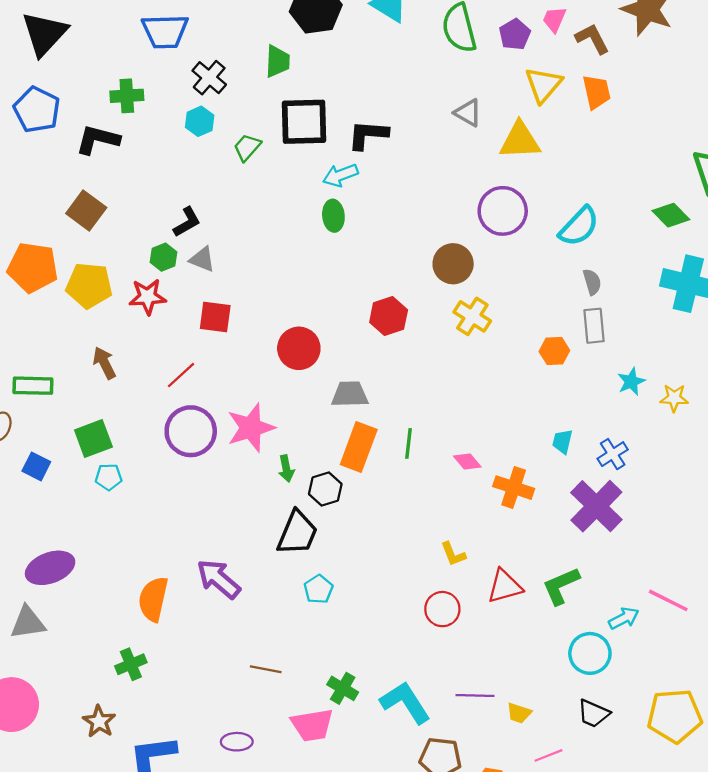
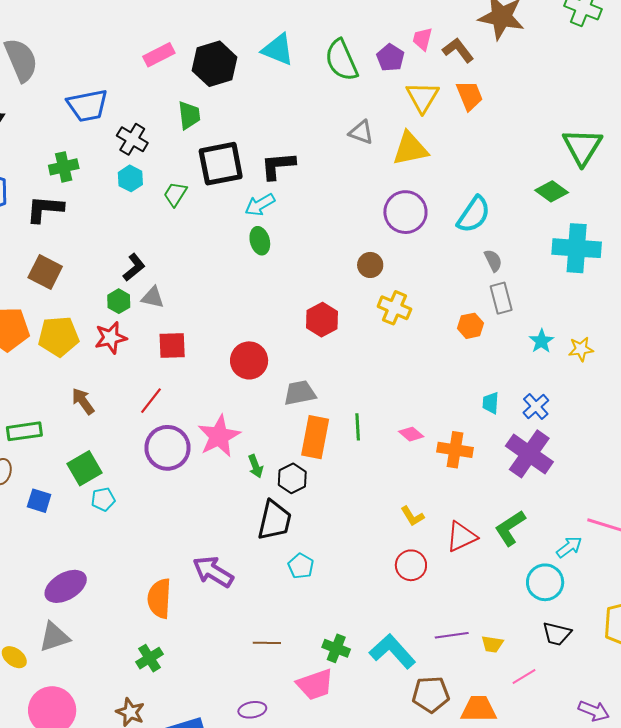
brown circle: (453, 264) -> (370, 265), size x0.7

